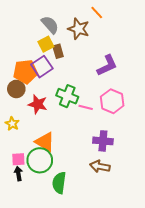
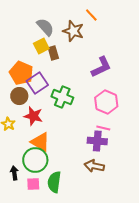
purple square: (42, 67) -> (37, 83), moved
orange pentagon: (25, 72) -> (21, 73), turned 30
brown circle: (16, 89) -> (19, 96), moved
red star: (38, 104) -> (33, 116), moved
pink line: (86, 107) -> (103, 128), moved
pink square: (18, 159) -> (33, 184), moved

